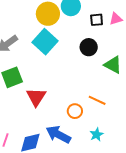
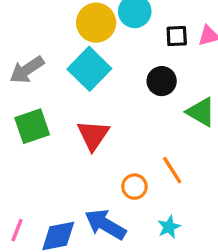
red triangle: (36, 97) -> (93, 135), moved
orange line: (97, 100) -> (172, 170), turned 30

